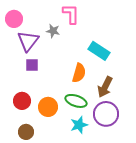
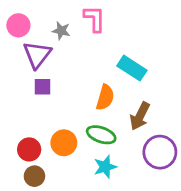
gray star: (53, 31) -> (61, 31), moved
red circle: (22, 101) -> (29, 149), moved
purple circle: (106, 114) -> (160, 152), moved

